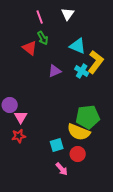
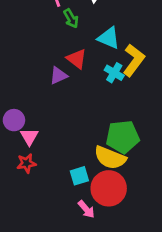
green arrow: (43, 38) -> (71, 18), moved
red triangle: (30, 48) -> (77, 59), moved
purple triangle: (55, 71) -> (59, 76), moved
red circle: (78, 154) -> (109, 188), size x1.6

